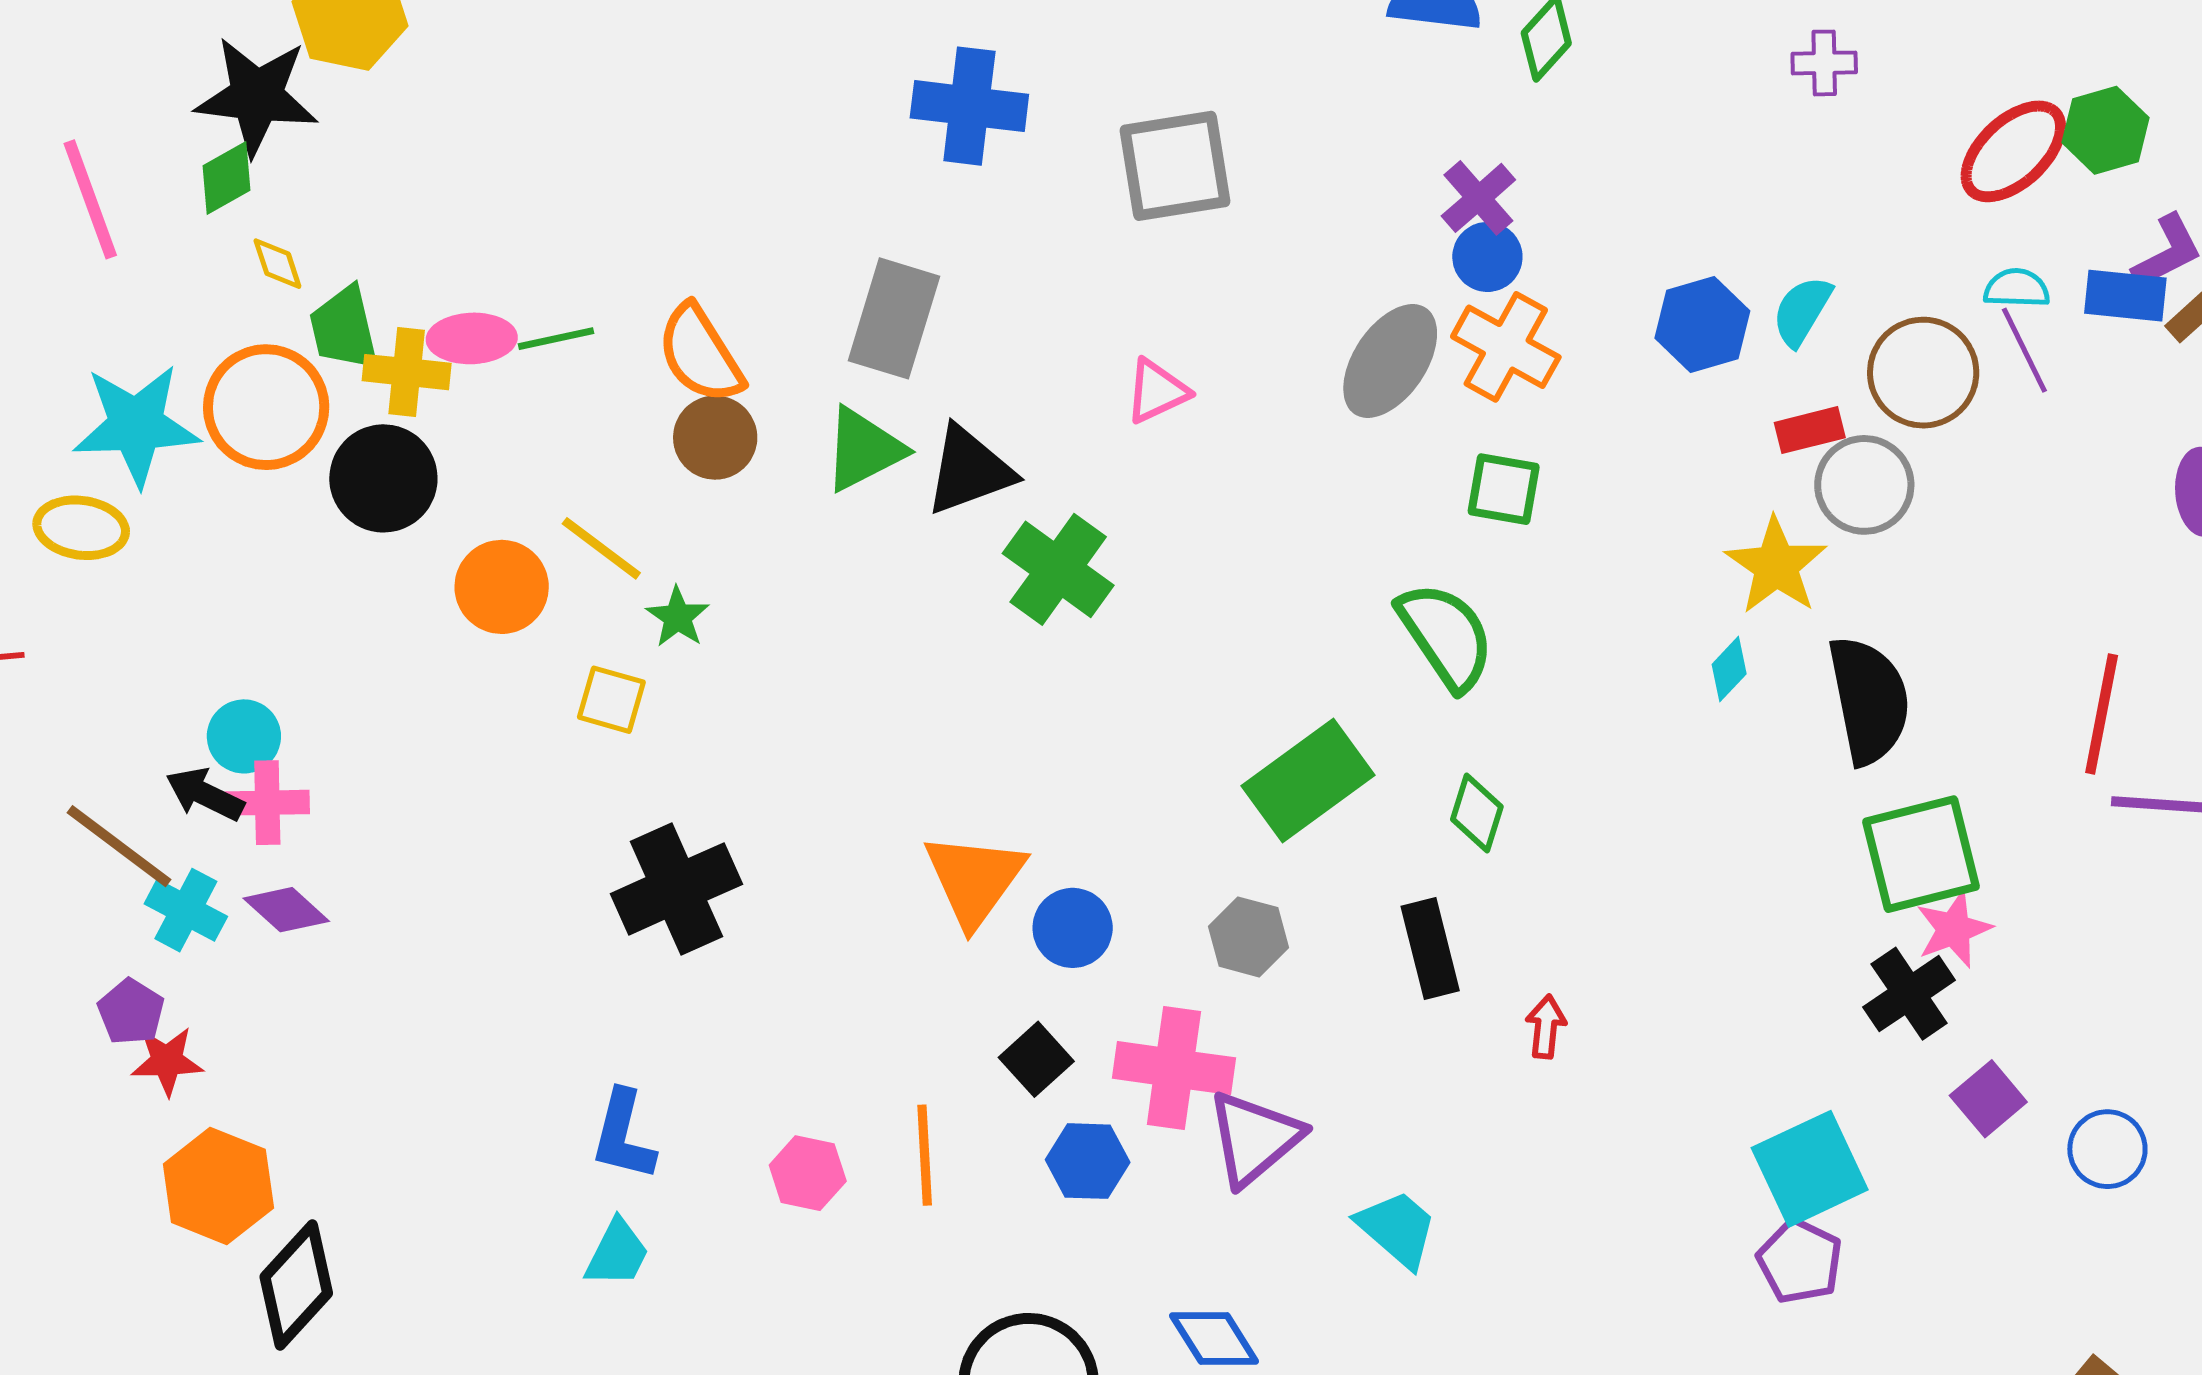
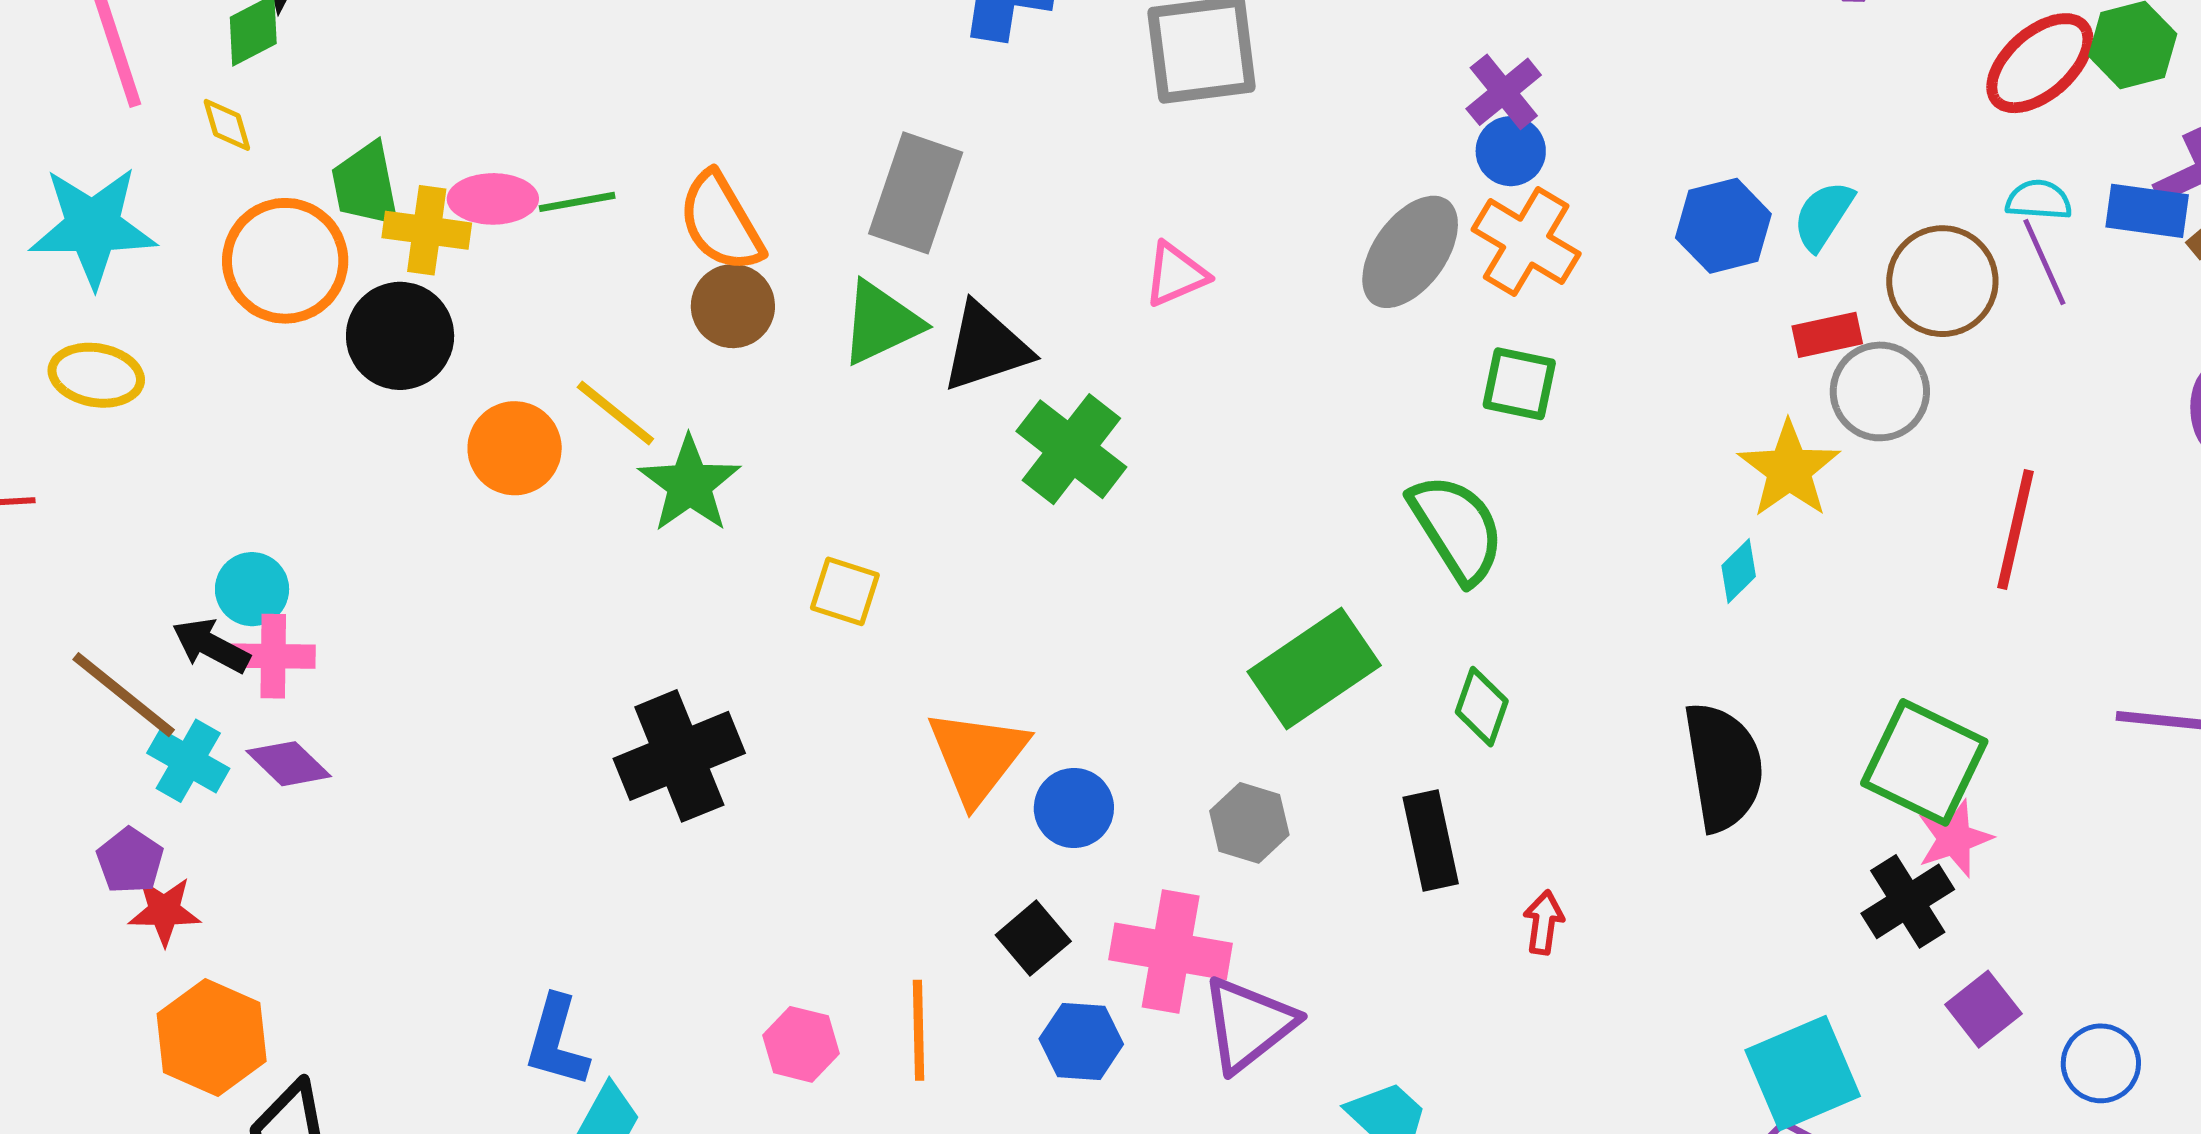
yellow diamond: (277, 264) -> (227, 125), moved
cyan star: (136, 425) -> (93, 227), moved
green star: (678, 617) -> (690, 484), size x1.6
yellow square: (611, 700) -> (845, 591), moved
black semicircle: (1869, 700) -> (1723, 767), moved
red line: (2102, 714) -> (2015, 530), moved
green square: (1921, 854) -> (1924, 762), turned 38
blue L-shape: (623, 1135) -> (557, 1041), moved

